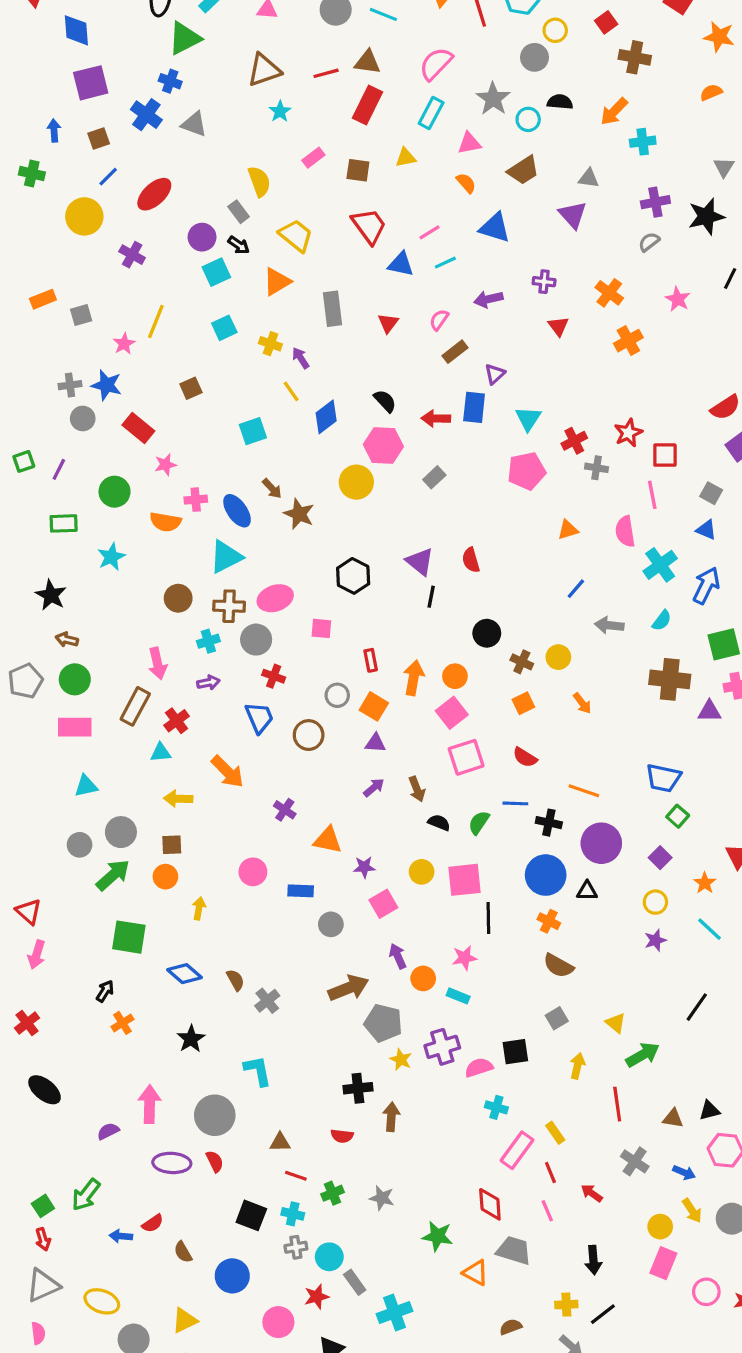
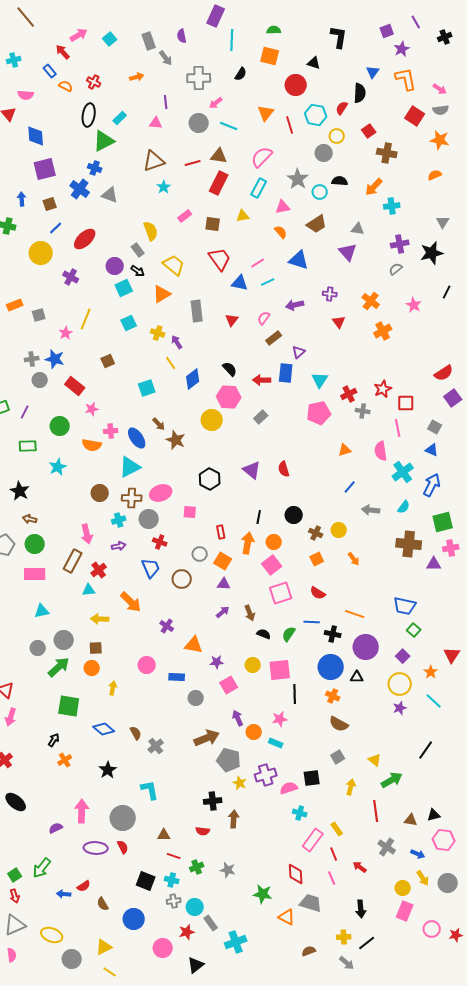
black line: (431, 597) -> (259, 517), moved
yellow circle: (655, 902) -> (400, 684), size x1.5

